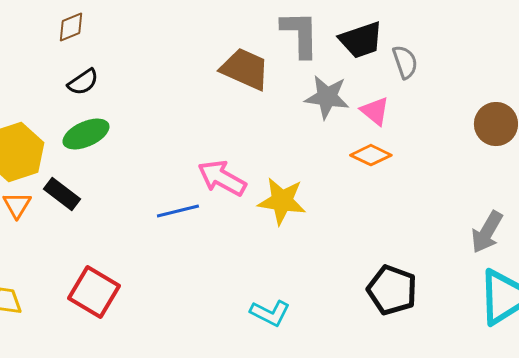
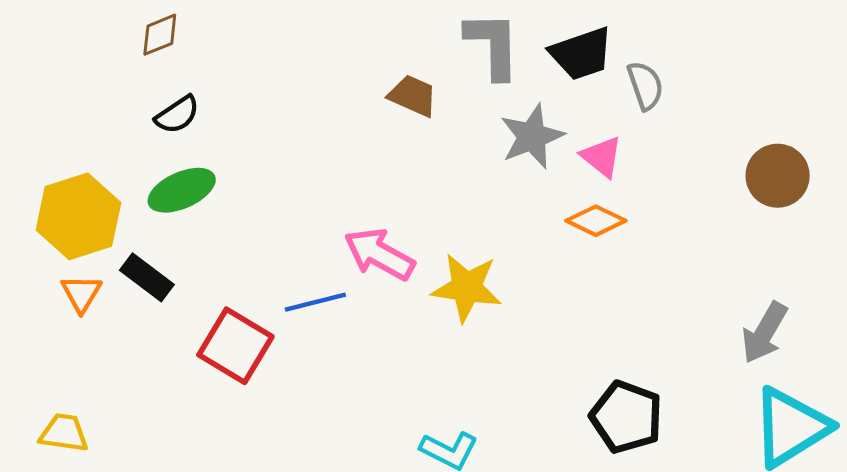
brown trapezoid: (245, 69) -> (413, 96), size x0.7
gray star: (327, 97) -> (532, 136), turned -30
red square: (94, 292) -> (235, 346), moved

